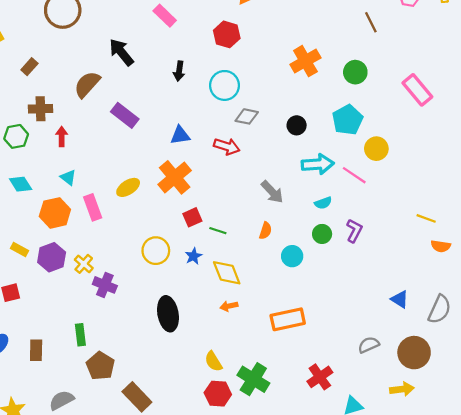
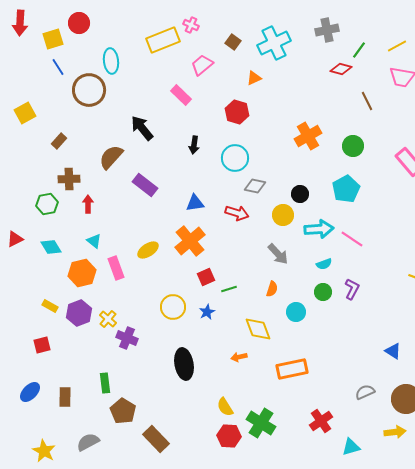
yellow circle: (376, 149) -> (283, 215), moved
green line: (218, 231) -> (229, 289), turned -35
yellow diamond: (227, 273) -> (258, 329), moved

